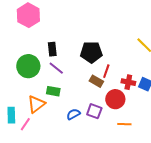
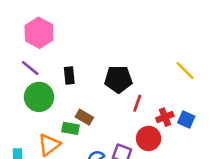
purple line: (56, 68) -> (30, 68), moved
brown rectangle: (96, 81) -> (84, 117), moved
red cross: (128, 82) -> (165, 117), turned -32

